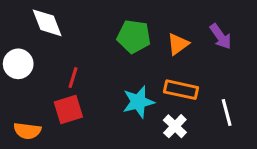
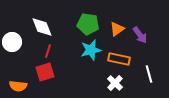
white diamond: (47, 23) -> (42, 27), moved
purple arrow: (221, 36) -> (140, 35), moved
cyan star: (138, 102) -> (91, 50), moved

